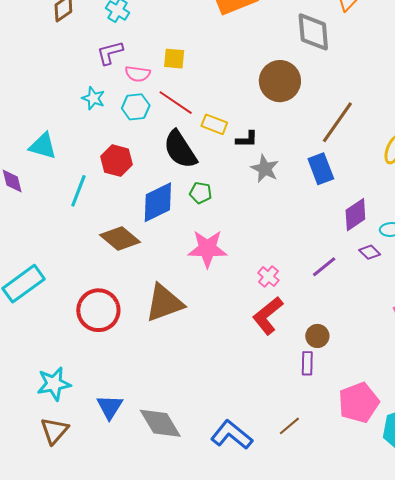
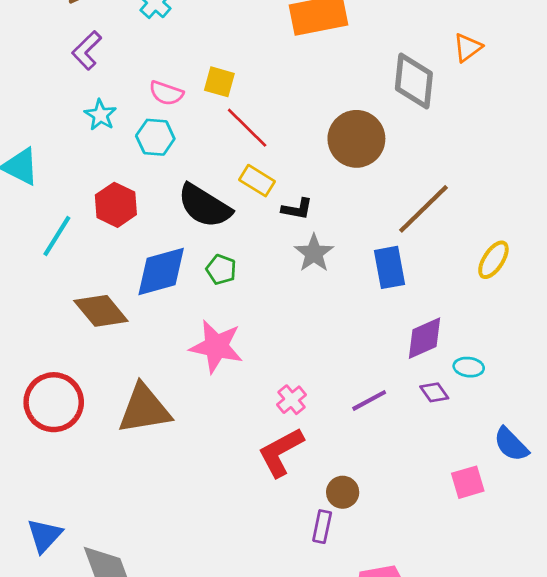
purple L-shape: (110, 53) -> (87, 50), moved, turned -40
red line: (176, 103) -> (247, 128), moved
black semicircle: (180, 149) -> (205, 206), turned -36

